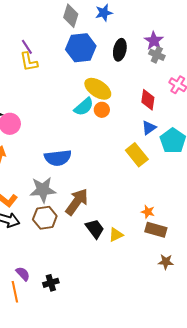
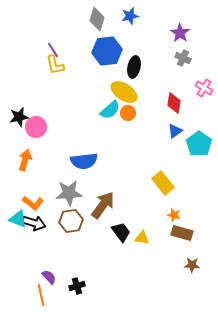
purple star: (154, 41) -> (180, 33), moved
black ellipse: (120, 50) -> (134, 67), moved
yellow rectangle: (137, 155) -> (163, 183), moved
yellow triangle: (116, 235) -> (142, 238), turned 35

